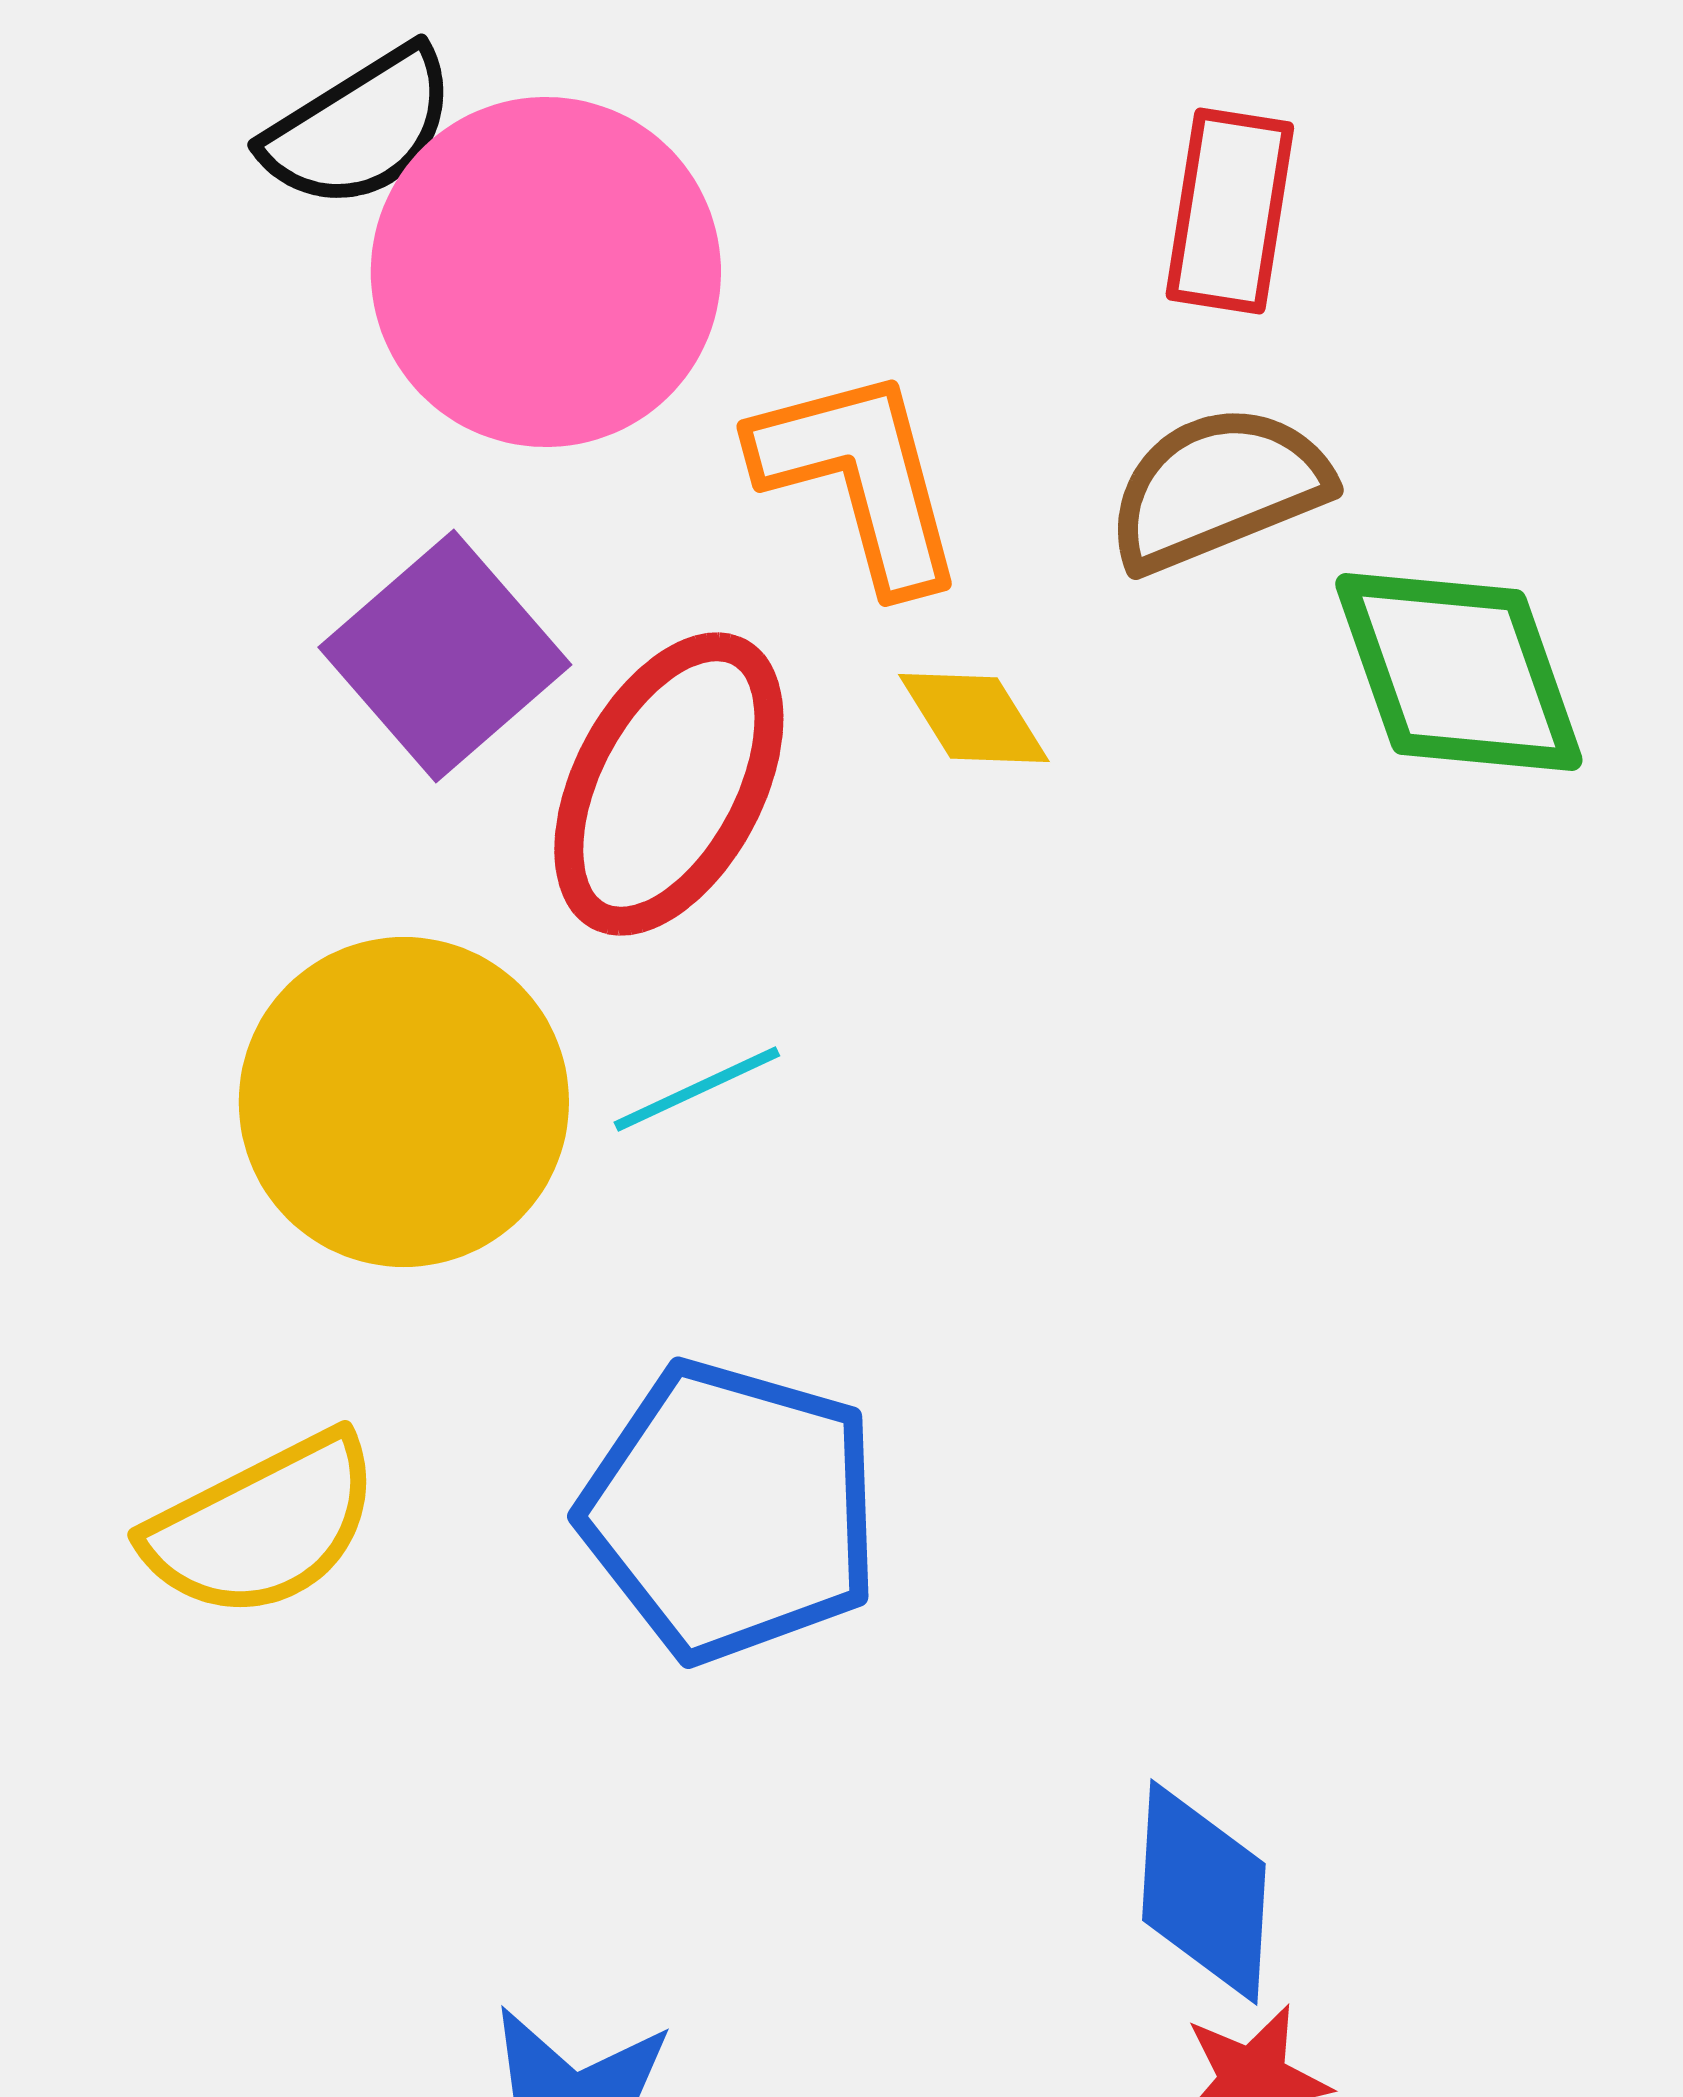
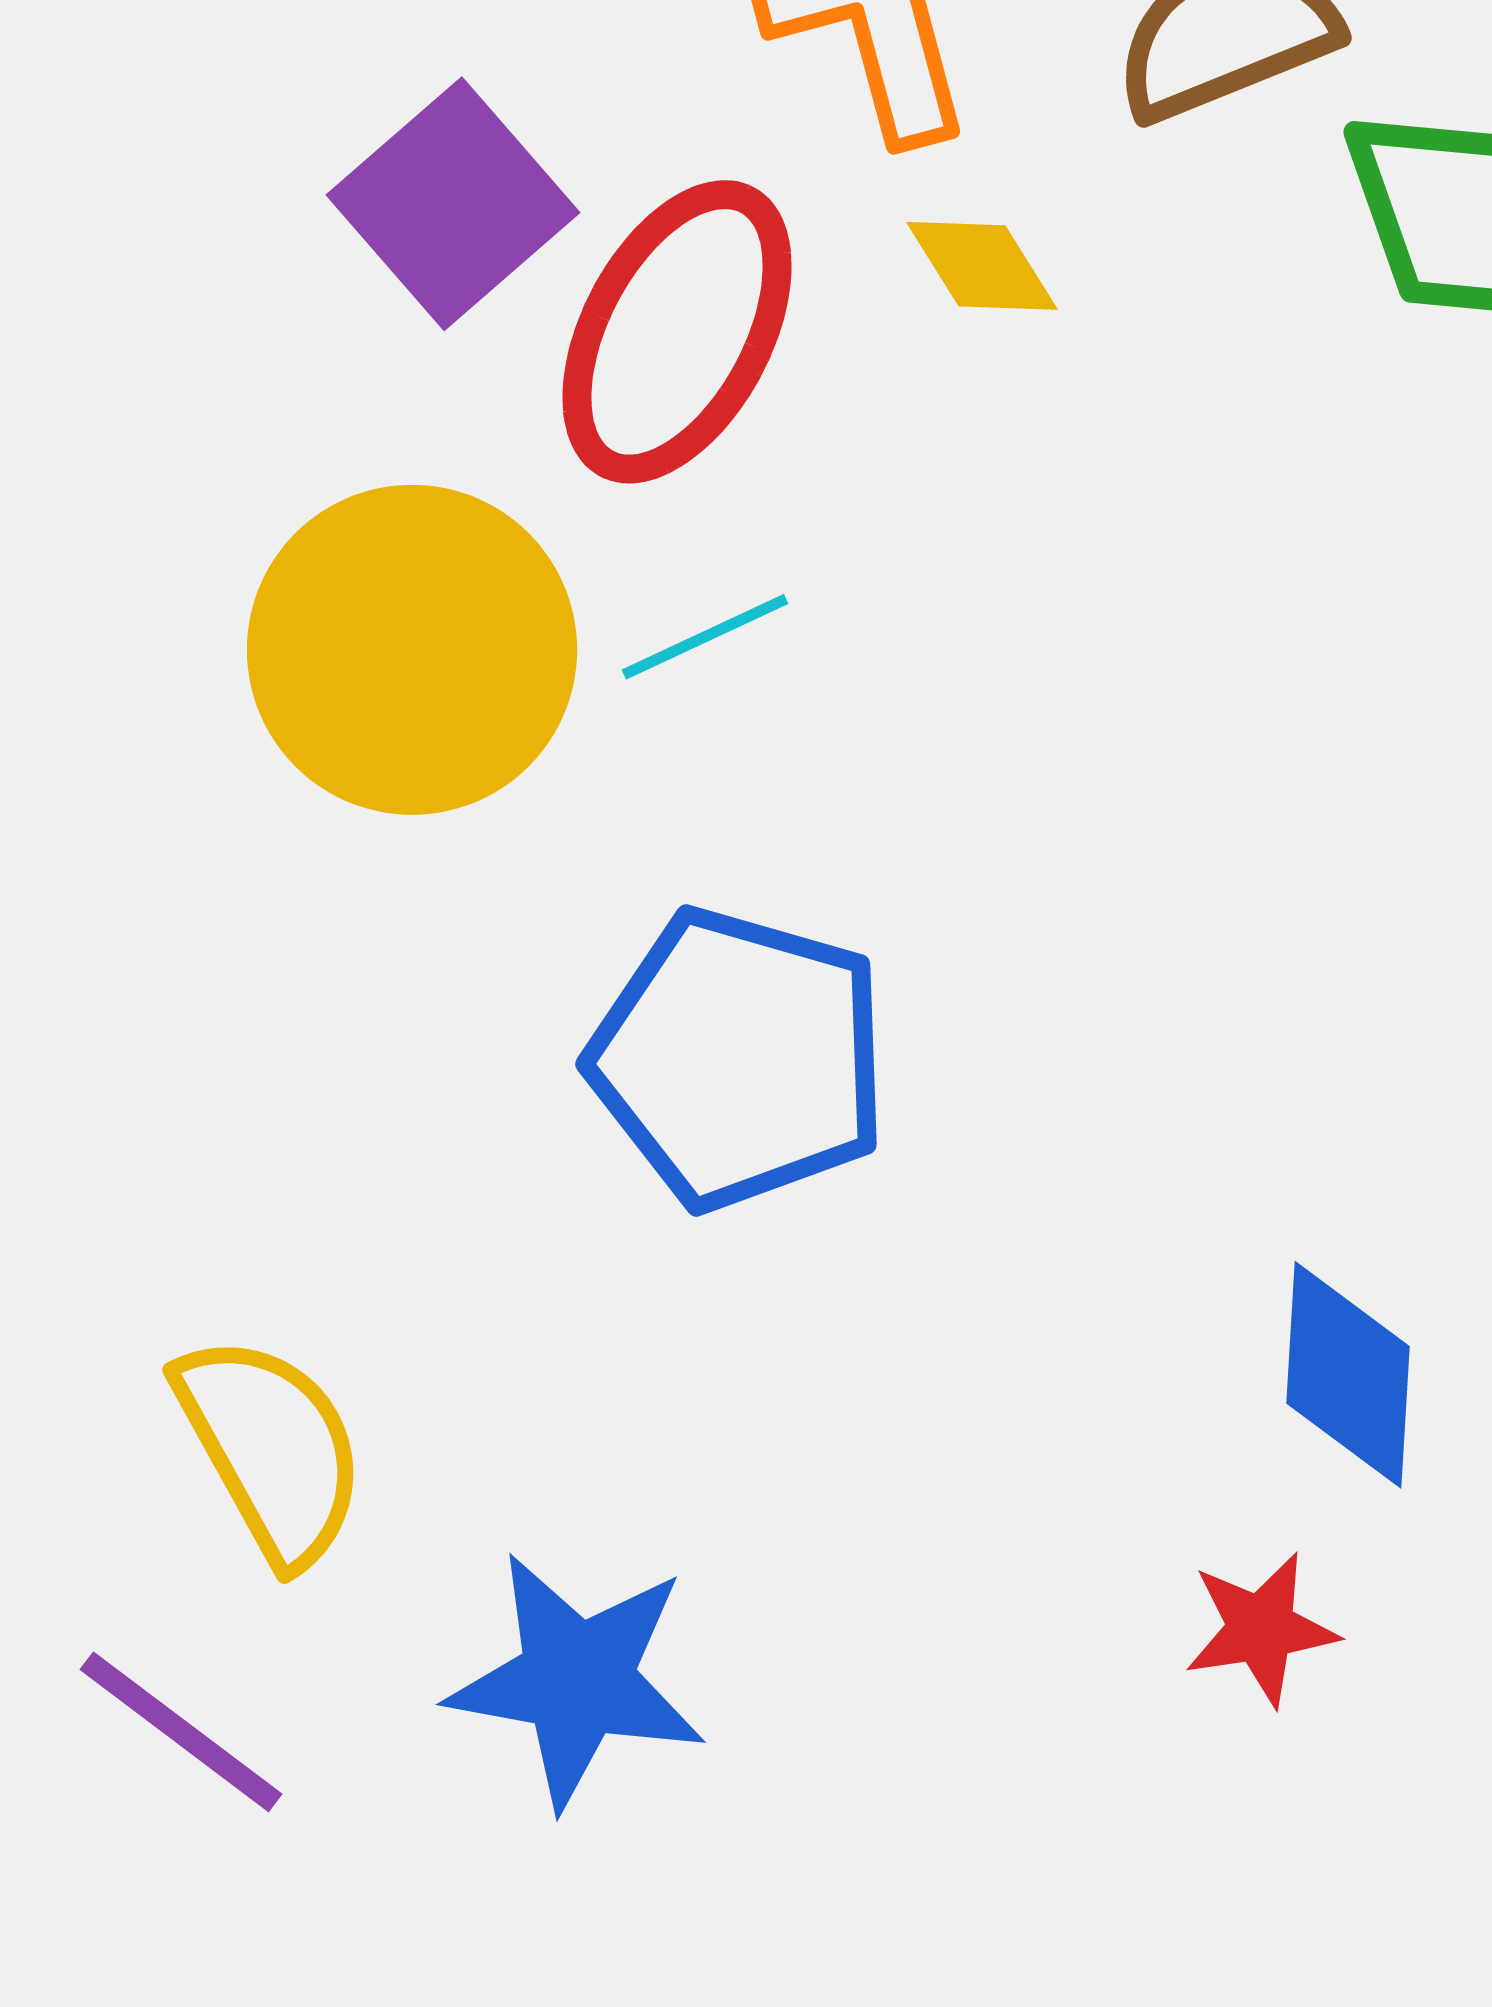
yellow semicircle: (263, 1526) -> (271, 1449), moved, turned -92
blue diamond: (1204, 1892) -> (1348, 1375), moved

